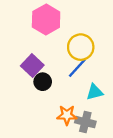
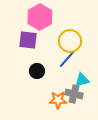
purple square: (32, 66) -> (28, 40), moved, turned -36
gray cross: (85, 122) -> (74, 94), moved

